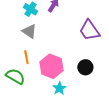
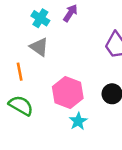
orange line: (26, 57) -> (20, 72), moved

